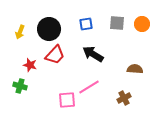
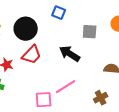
gray square: (117, 23) -> (90, 32), moved
blue square: (86, 24) -> (59, 13), moved, turned 32

